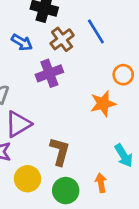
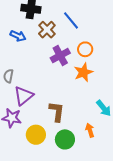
purple cross: (49, 73) -> (60, 56), moved
orange circle: (123, 75) -> (85, 49), moved

